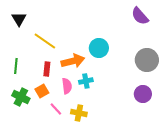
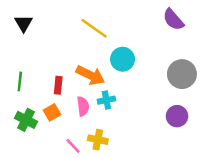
yellow line: (45, 41) -> (94, 28), moved
orange arrow: (73, 61) -> (90, 75), turned 40
pink line: (56, 109) -> (73, 146), moved

